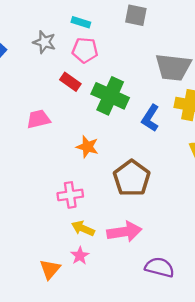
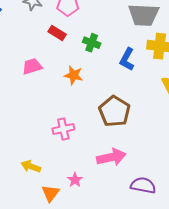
green cross: (110, 96) -> (92, 43), size x0.6
orange star: (87, 147) -> (74, 75), moved
yellow arrow: (83, 228) -> (31, 166), moved

